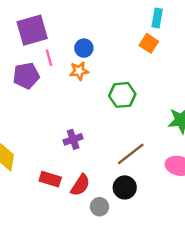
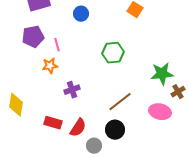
pink line: (49, 58) -> (57, 45), moved
orange star: (79, 71) -> (50, 66), moved

